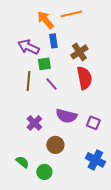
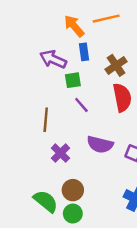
brown line: (28, 81) -> (46, 120), moved
brown circle: (55, 145) -> (73, 190), moved
green semicircle: (22, 162) -> (46, 201), size x1.5

